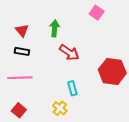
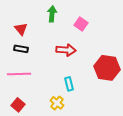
pink square: (97, 13) -> (81, 24), moved
green arrow: (55, 28) -> (52, 14), moved
red arrow: (69, 53) -> (66, 50), turned -30

